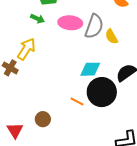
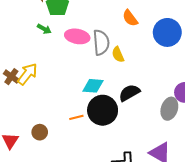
gray semicircle: (94, 26) -> (101, 42), turned -30
yellow arrow: (26, 49) -> (27, 74), moved
orange line: (77, 101) -> (76, 117), turned -48

